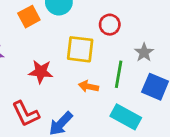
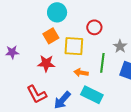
orange square: (29, 17) -> (51, 36), moved
cyan rectangle: (126, 117) -> (92, 95), moved

